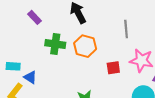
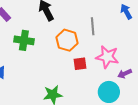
orange hexagon: (85, 46) -> (67, 40), moved

